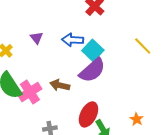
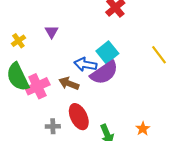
blue arrow: (73, 40) -> (85, 64), moved
red ellipse: (88, 114) -> (79, 117), moved, turned -60

